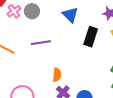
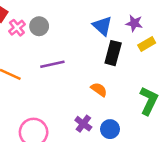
blue triangle: (70, 15) -> (102, 26), moved
orange semicircle: (57, 75) -> (99, 90), moved, turned -56

